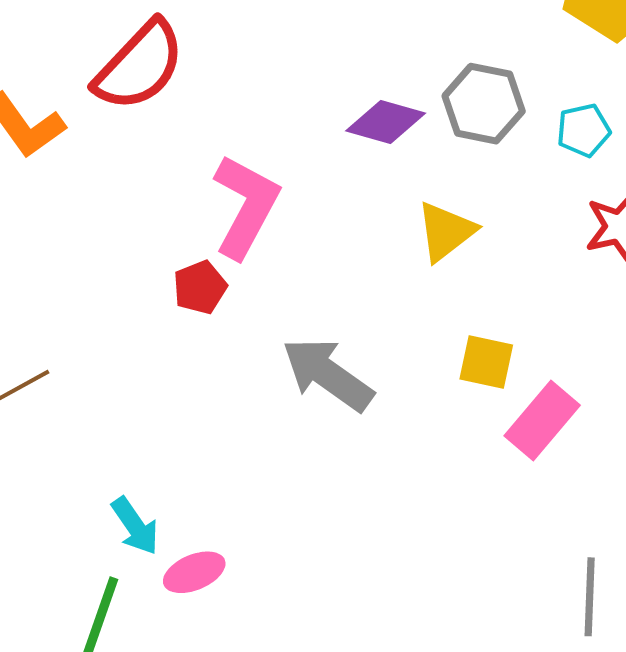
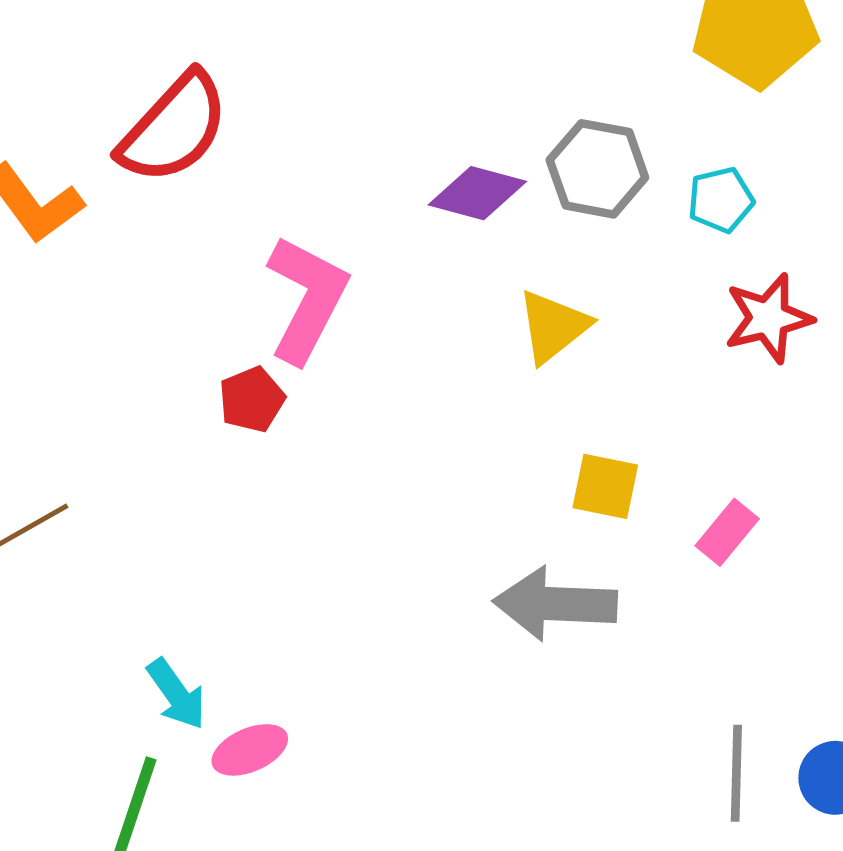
gray arrow: (328, 374) -> (555, 604), moved, turned -32
pink rectangle: (542, 421) -> (727, 532), moved, size x0.7

